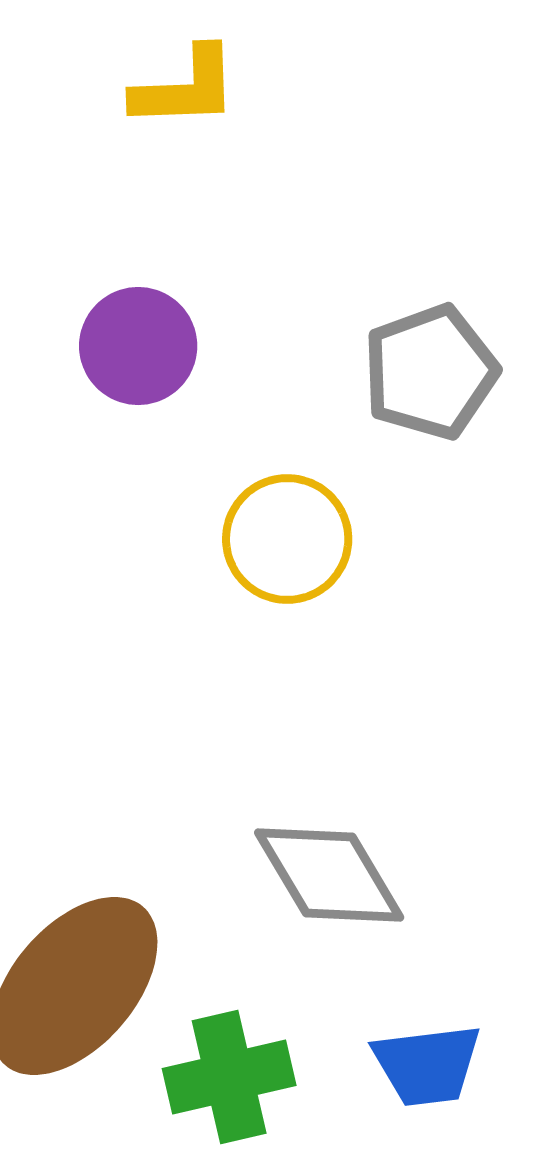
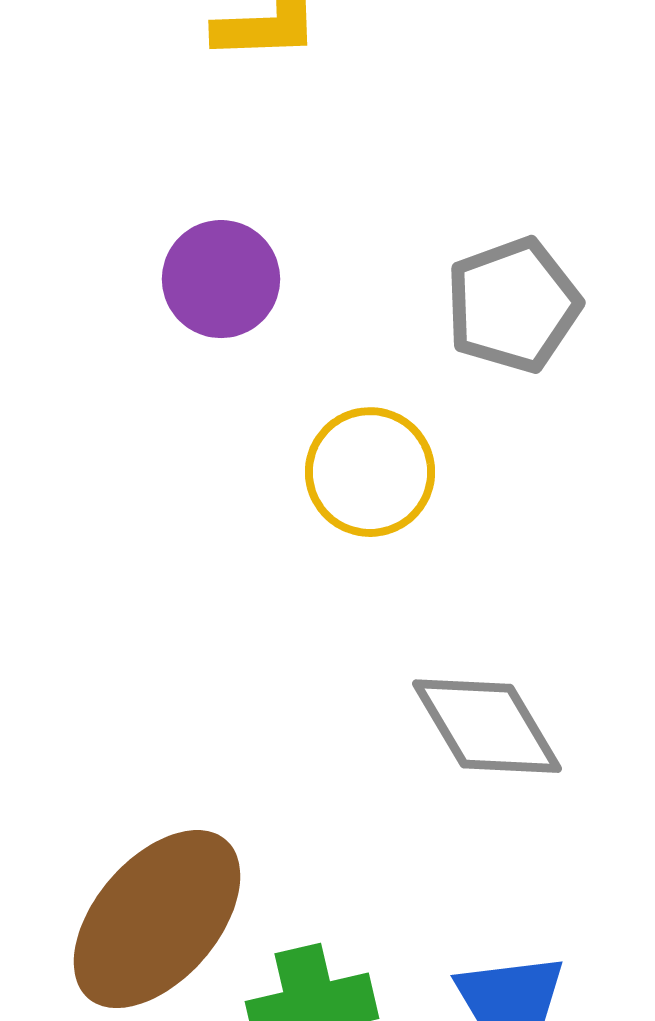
gray diamond: (329, 875) -> (487, 726), moved

